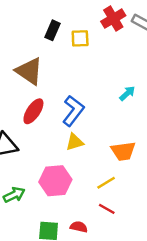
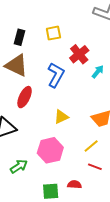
red cross: (113, 19) -> (79, 54), moved
black rectangle: (52, 30) -> (20, 37), moved
blue L-shape: (73, 111) -> (56, 75), moved

